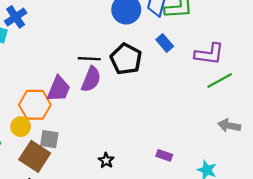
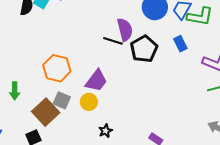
purple semicircle: (91, 79) -> (125, 30), moved, turned -50
purple trapezoid: (59, 89) -> (96, 81), moved
yellow circle: (21, 127) -> (89, 102), moved

